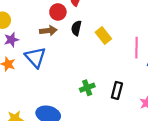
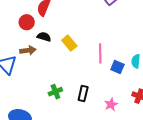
black semicircle: (76, 28) -> (44, 37), turned 96
brown arrow: (48, 31) -> (28, 50), moved

